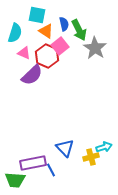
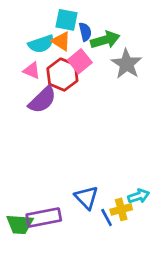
cyan square: (37, 15) -> (66, 20), moved
green arrow: (79, 30) -> (105, 40), turned -80
cyan semicircle: (15, 33) -> (41, 44), moved, turned 54
blue line: (51, 170) -> (107, 217), moved
green trapezoid: (15, 180) -> (20, 224), moved

